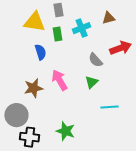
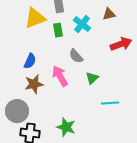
yellow triangle: (34, 22) -> (35, 18), turned -30
cyan cross: (82, 28) -> (82, 24), turned -30
blue semicircle: (41, 52) -> (30, 61), moved, turned 42
gray semicircle: (96, 60) -> (76, 56), moved

